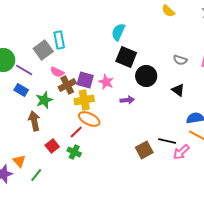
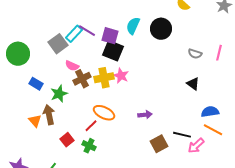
cyan rectangle: (59, 40) -> (74, 34), turned 54
black square: (126, 57) -> (113, 51), moved
purple line: (24, 70) -> (87, 31), moved
black circle: (146, 76) -> (161, 29), moved
purple square: (85, 80) -> (110, 36), moved
yellow cross: (84, 100) -> (104, 78), moved
purple arrow: (127, 100) -> (145, 115), moved
orange triangle: (19, 161) -> (35, 121), moved

